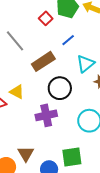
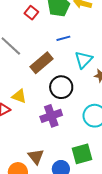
red square: (46, 18) -> (31, 13), moved
blue line: (68, 40) -> (63, 38), turned 32

